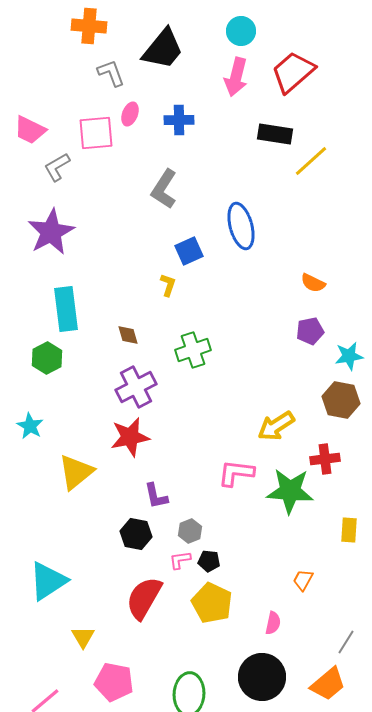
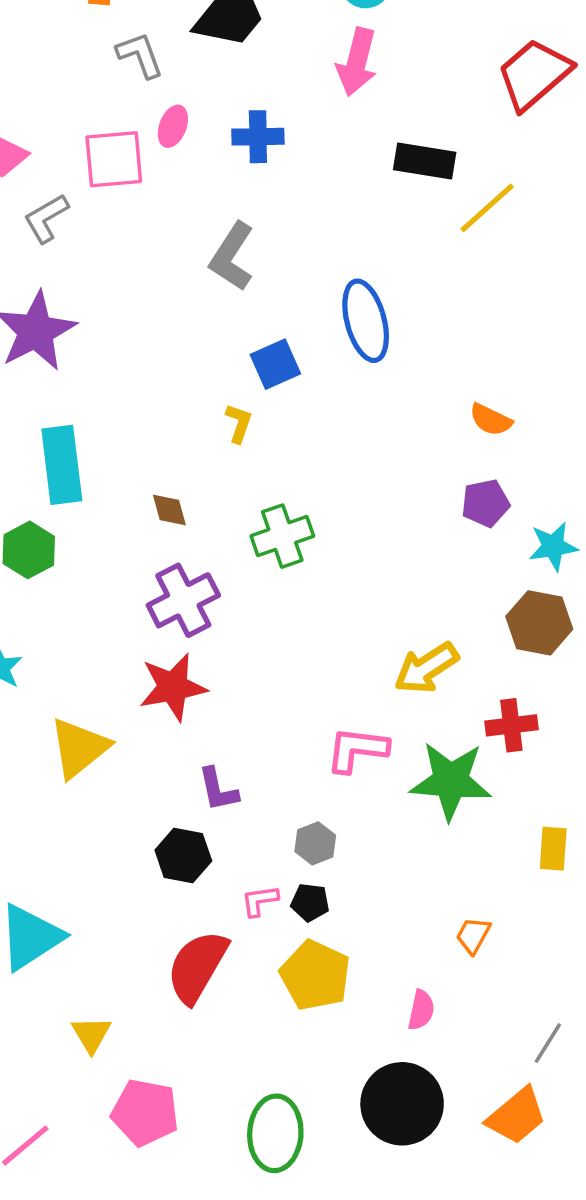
red trapezoid: (293, 72) -> (534, 74), moved
gray hexagon: (190, 531) -> (315, 843), moved

